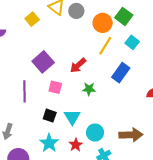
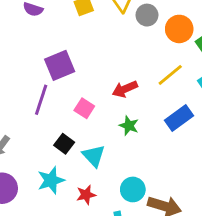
orange circle: (103, 23) -> (179, 29), moved
purple square: (43, 62) -> (60, 65), moved
cyan triangle: (72, 117) -> (94, 156), turned -30
cyan circle: (95, 133) -> (133, 189), moved

